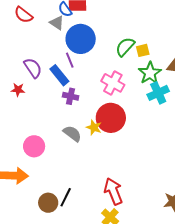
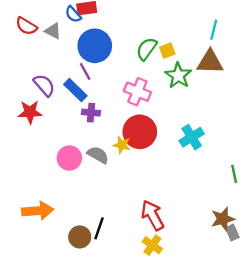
gray triangle: (57, 23) -> (53, 31), moved
red star: (18, 90) -> (30, 112), size x1.5
cyan cross: (158, 93) -> (192, 137), moved
pink circle: (34, 146) -> (69, 158), moved

